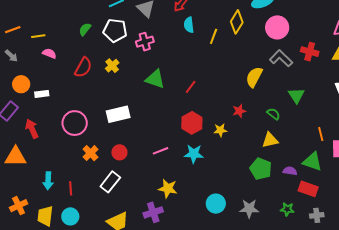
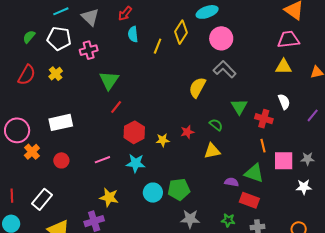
red cross: (310, 52) -> (264, 119), moved
green triangle: (155, 79) -> (109, 80), moved, turned 45
red line: (191, 87) -> (116, 107), moved
red star: (239, 111) -> (187, 132), moved
orange cross: (90, 153) -> (32, 152), moved
green pentagon: (261, 169) -> (179, 189), moved, turned -30
white rectangle: (110, 182) -> (42, 199), moved
cyan circle: (216, 204) -> (153, 193), moved

